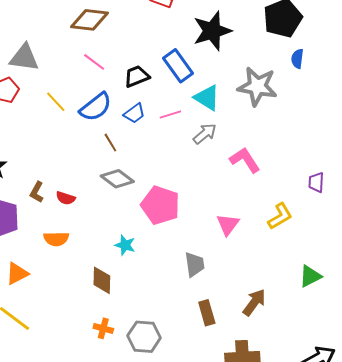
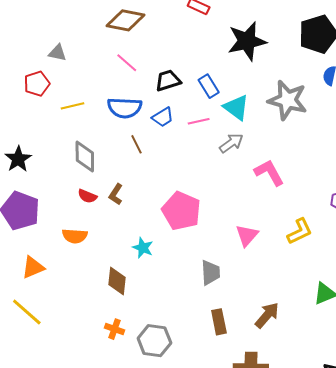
gray triangle: (24, 58) -> (57, 53), size x0.6
blue rectangle: (178, 66) -> (209, 86), moved, size x0.7
yellow line: (56, 102) -> (72, 106), moved, turned -65
blue semicircle: (96, 107) -> (125, 108), turned 36
gray diamond: (117, 179) -> (85, 157), moved, turned 48
brown L-shape: (37, 192) -> (116, 194), moved

